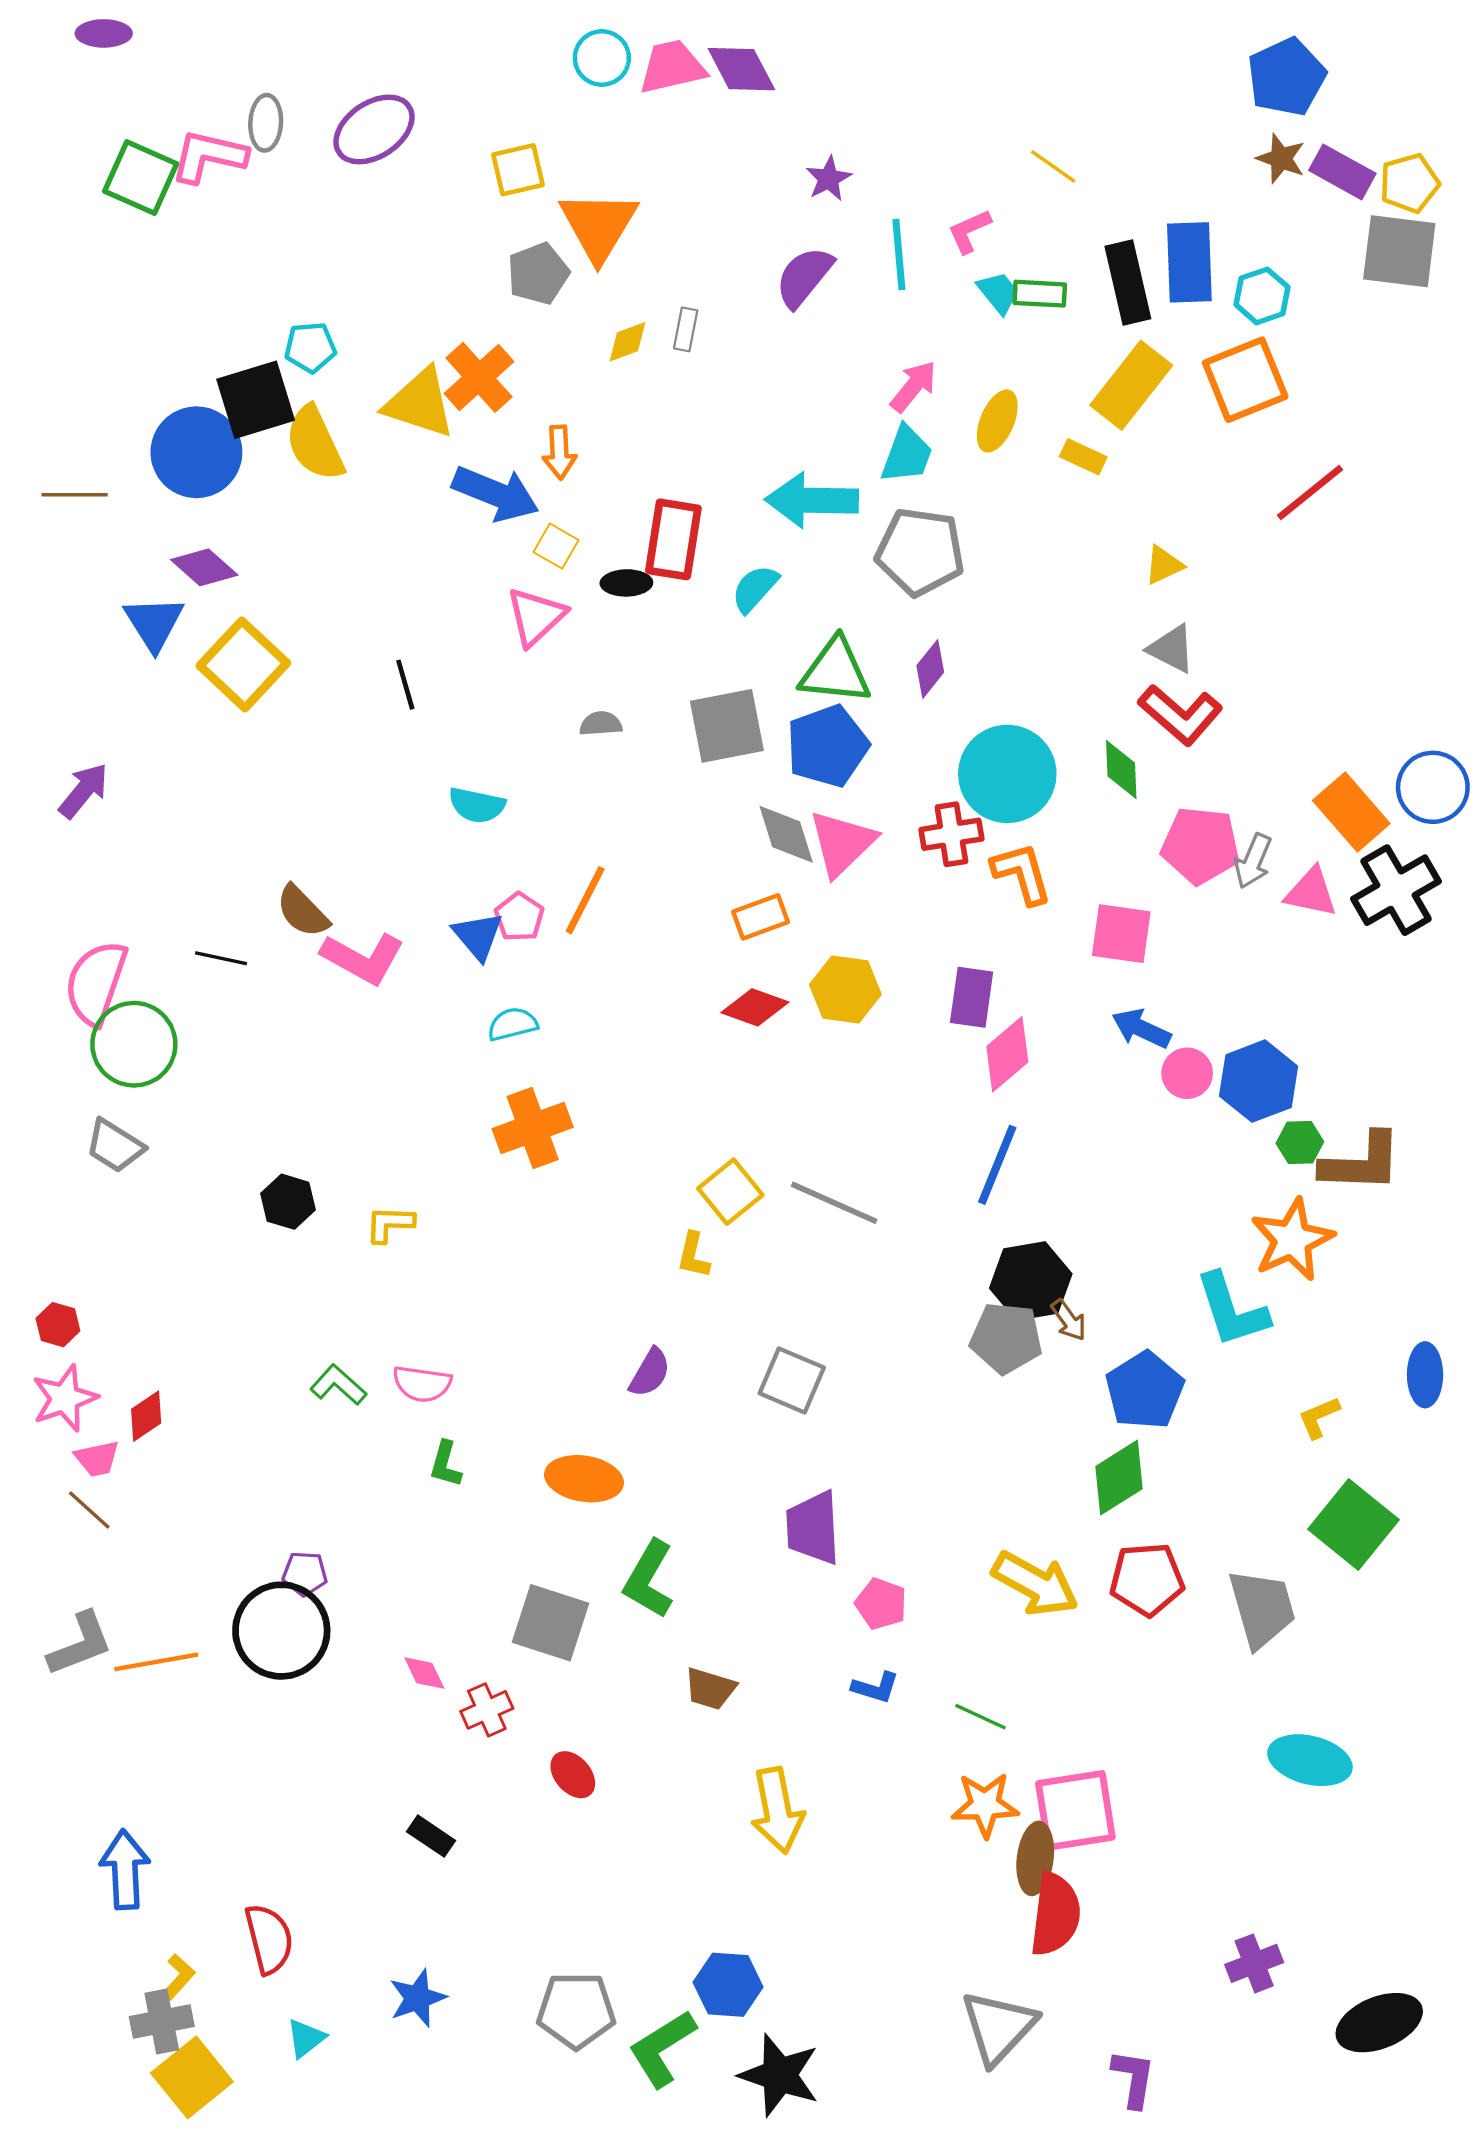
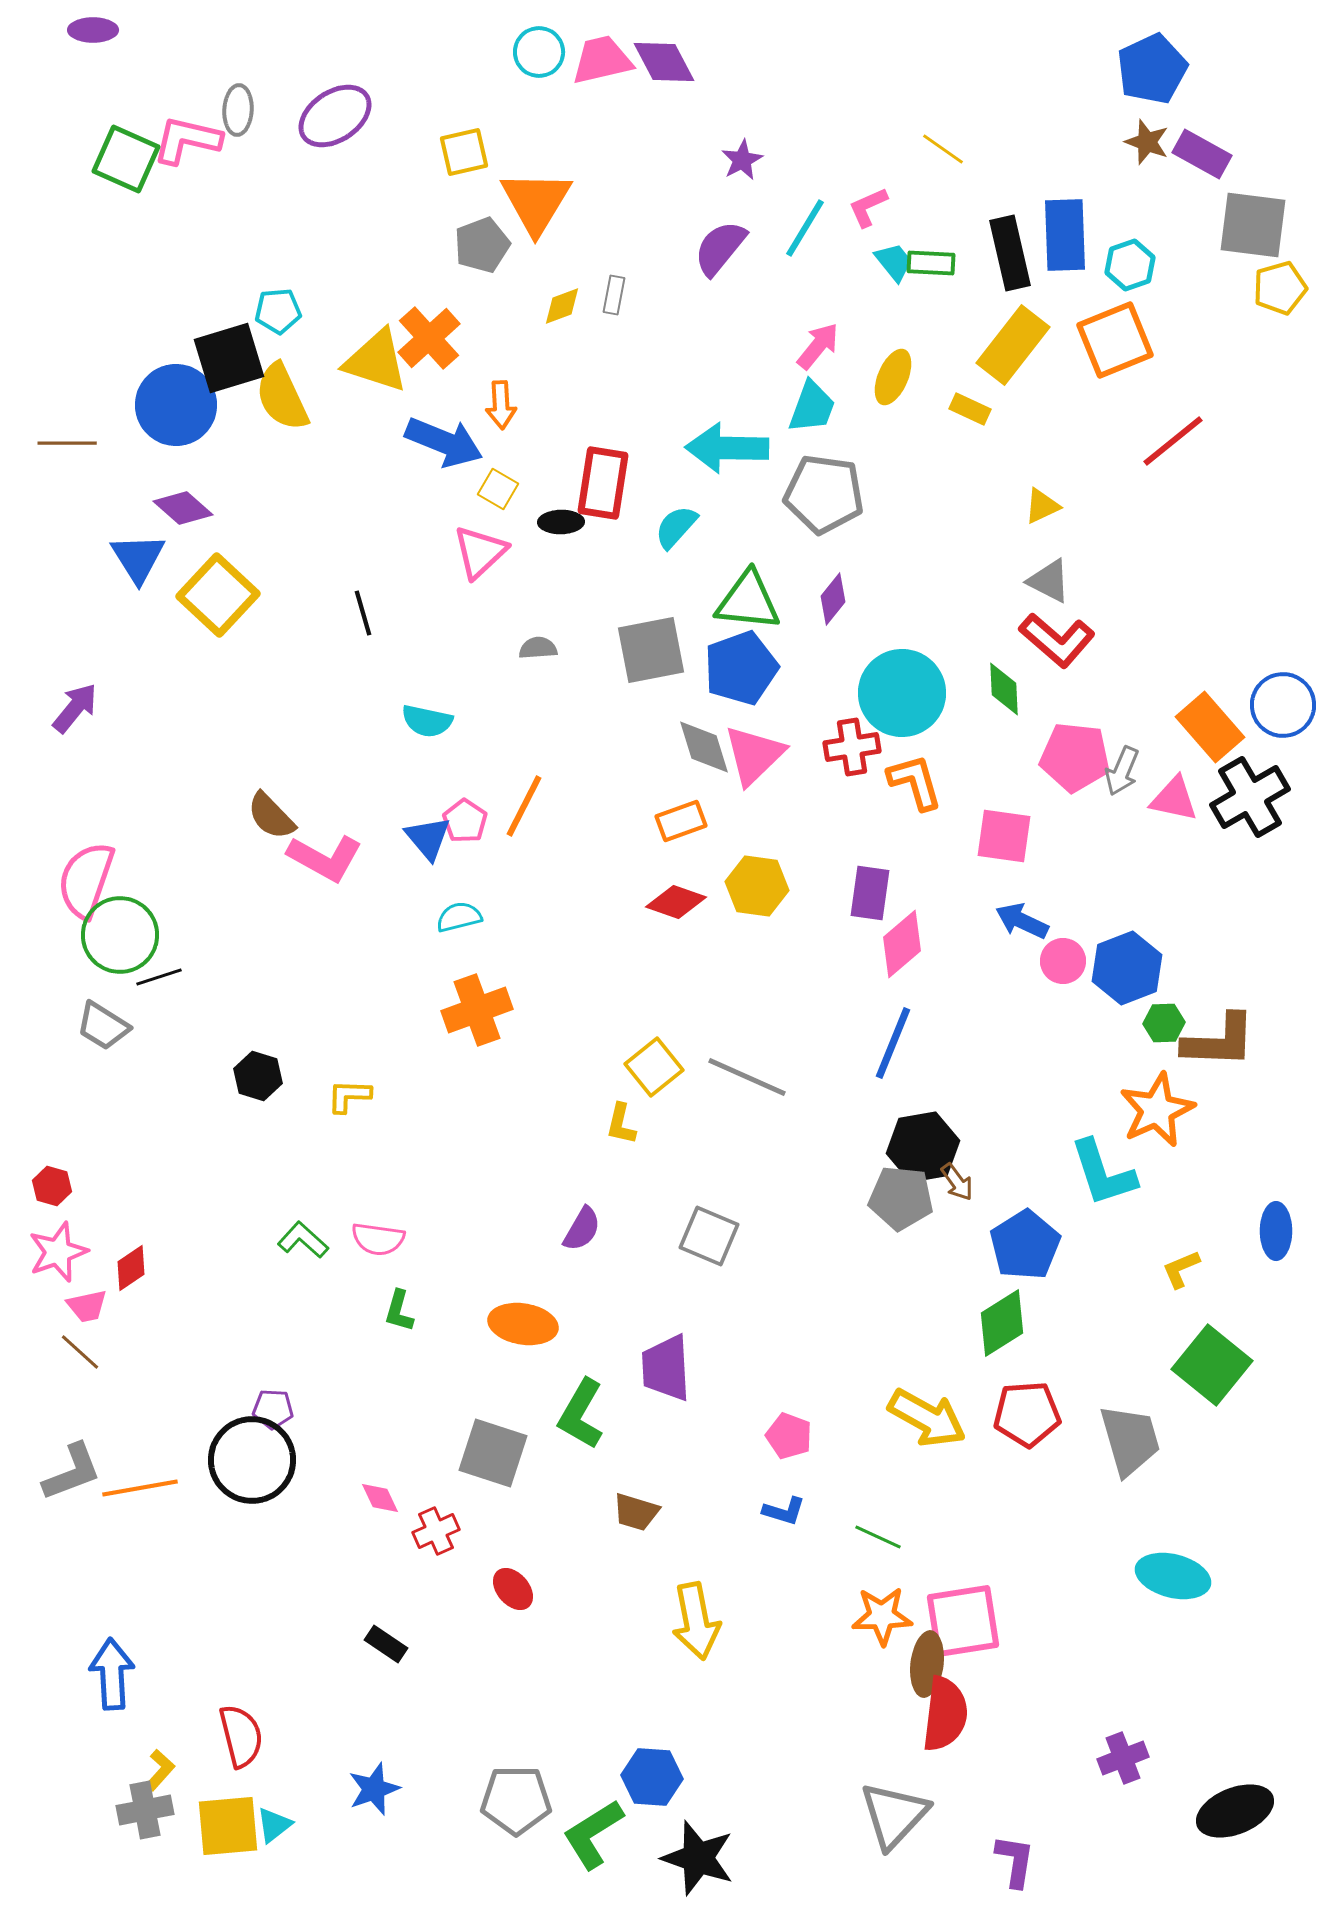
yellow pentagon: (1409, 183) -> (1280, 288), moved
cyan line: (899, 255) -> (805, 228), turned 36
black line: (221, 958) -> (159, 977), moved, turned -30
purple trapezoid: (813, 1528) -> (666, 1368), moved
yellow square: (192, 2077) -> (228, 1826), moved, turned 34

